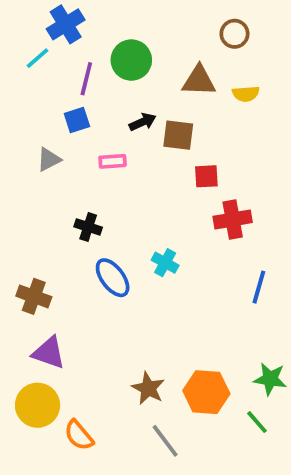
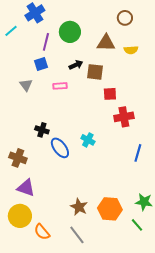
cyan line: (38, 58) -> (11, 31), moved
gray triangle: (49, 159) -> (26, 85), turned -40
black cross: (88, 227) -> (42, 130), moved
gray line: (165, 441) -> (77, 235), moved

